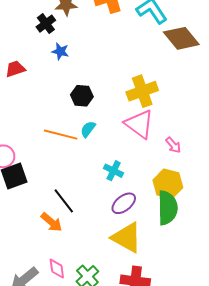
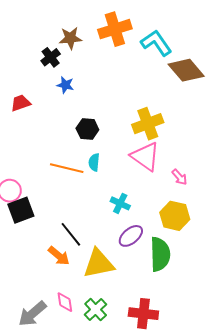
cyan semicircle: (88, 129) -> (94, 162), turned -30
green semicircle: (168, 208) -> (160, 254), moved
yellow triangle: (127, 238) -> (99, 264), moved, turned -40

